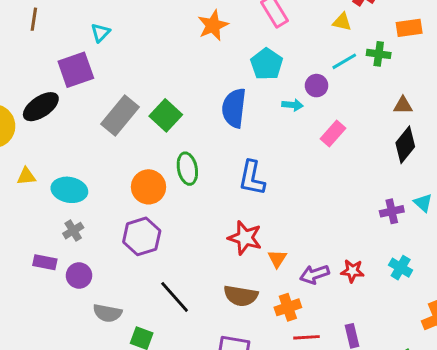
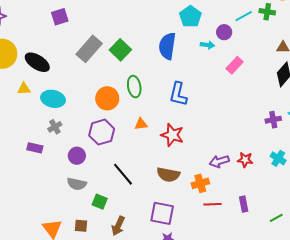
purple square: (76, 70) -> (60, 17), size x0.7
black ellipse: (41, 107) -> (37, 62), moved, turned 65
orange triangle: (277, 259) -> (141, 124), moved, turned 48
purple circle: (79, 276) -> (77, 156), moved

